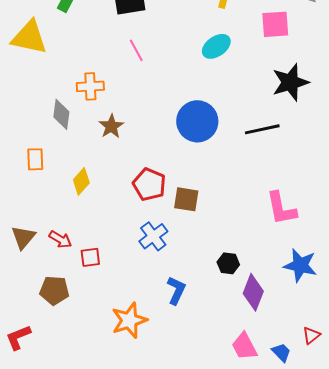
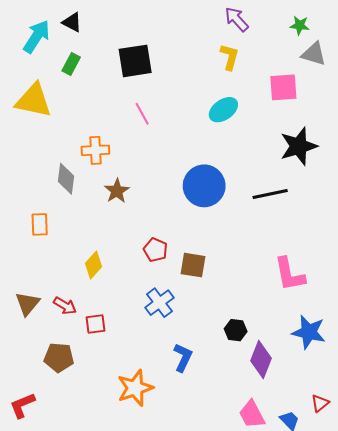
yellow diamond: (81, 181) -> (93, 265), moved
red pentagon: (149, 184) -> (155, 250), size x0.7

